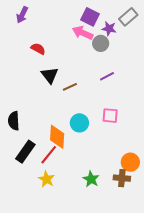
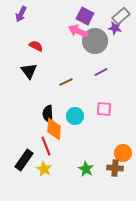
purple star: (109, 29) -> (115, 28), moved
gray circle: (101, 43) -> (95, 41), size x1.6
black triangle: (50, 75) -> (29, 71), moved
black semicircle: (14, 121) -> (48, 114), moved
black rectangle: (25, 152) -> (24, 160), moved
red line: (49, 155) -> (46, 146), turned -60

